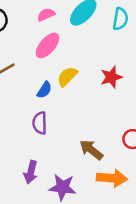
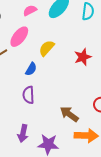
pink ellipse: (48, 45) -> (19, 37), moved
yellow semicircle: (67, 77) -> (47, 48), moved

